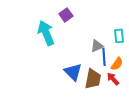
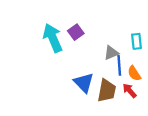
purple square: (66, 15) -> (76, 32), moved
orange semicircle: (117, 64) -> (134, 73), turned 112

